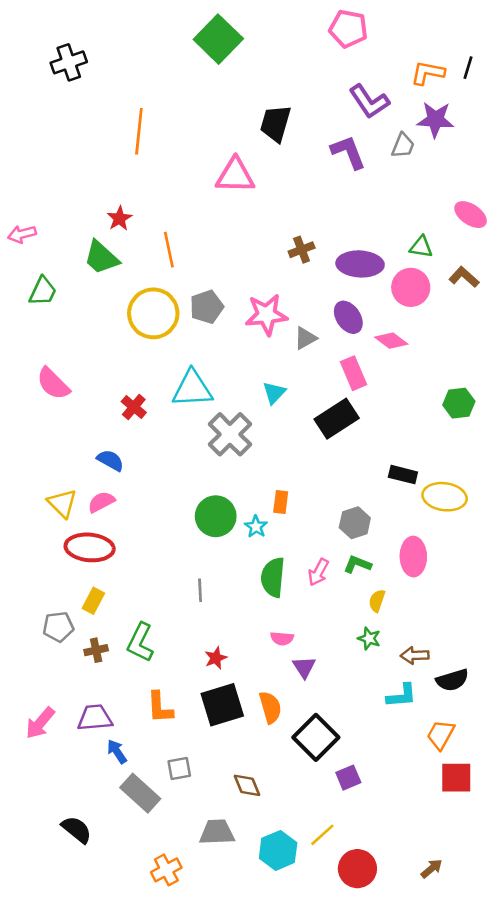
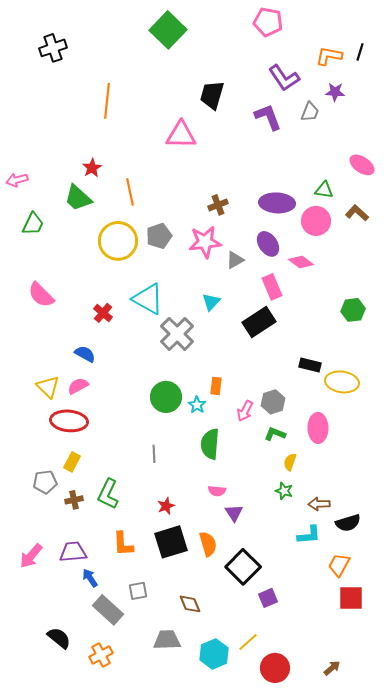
purple star: (435, 120) -> (335, 92), size x0.7
brown cross: (302, 250) -> (218, 205), moved
cyan triangle: (192, 389) -> (148, 299), turned 32
pink arrow: (318, 572) -> (245, 411), moved
orange cross: (166, 870) -> (101, 655), moved

